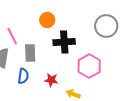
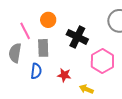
orange circle: (47, 20) -> (48, 20), moved
black cross: (64, 42) -> (77, 37), turned 30

